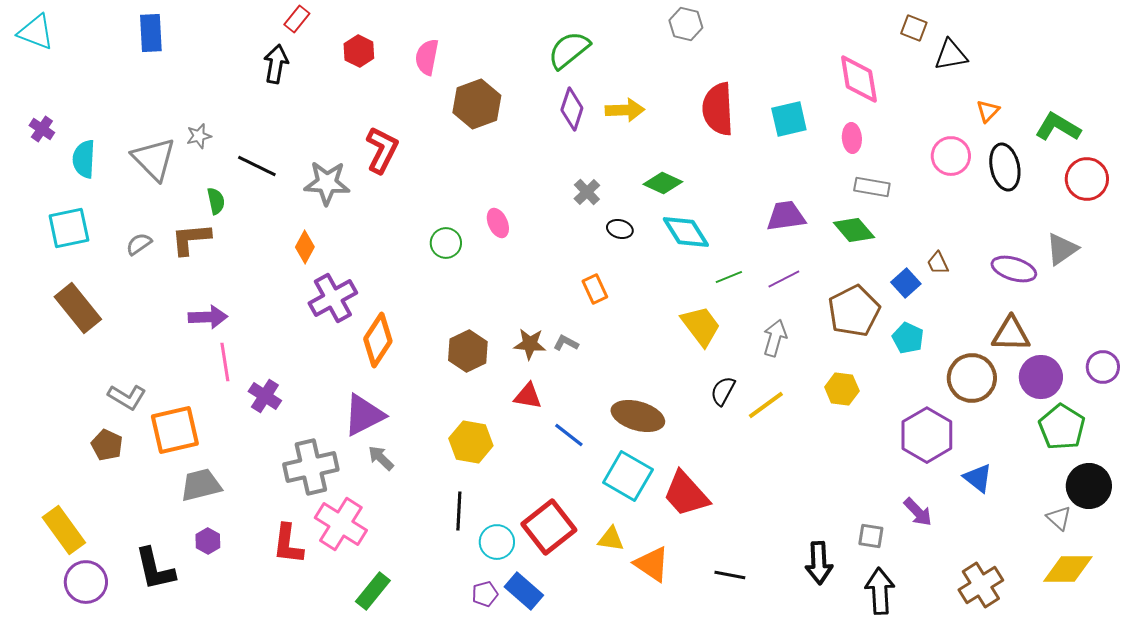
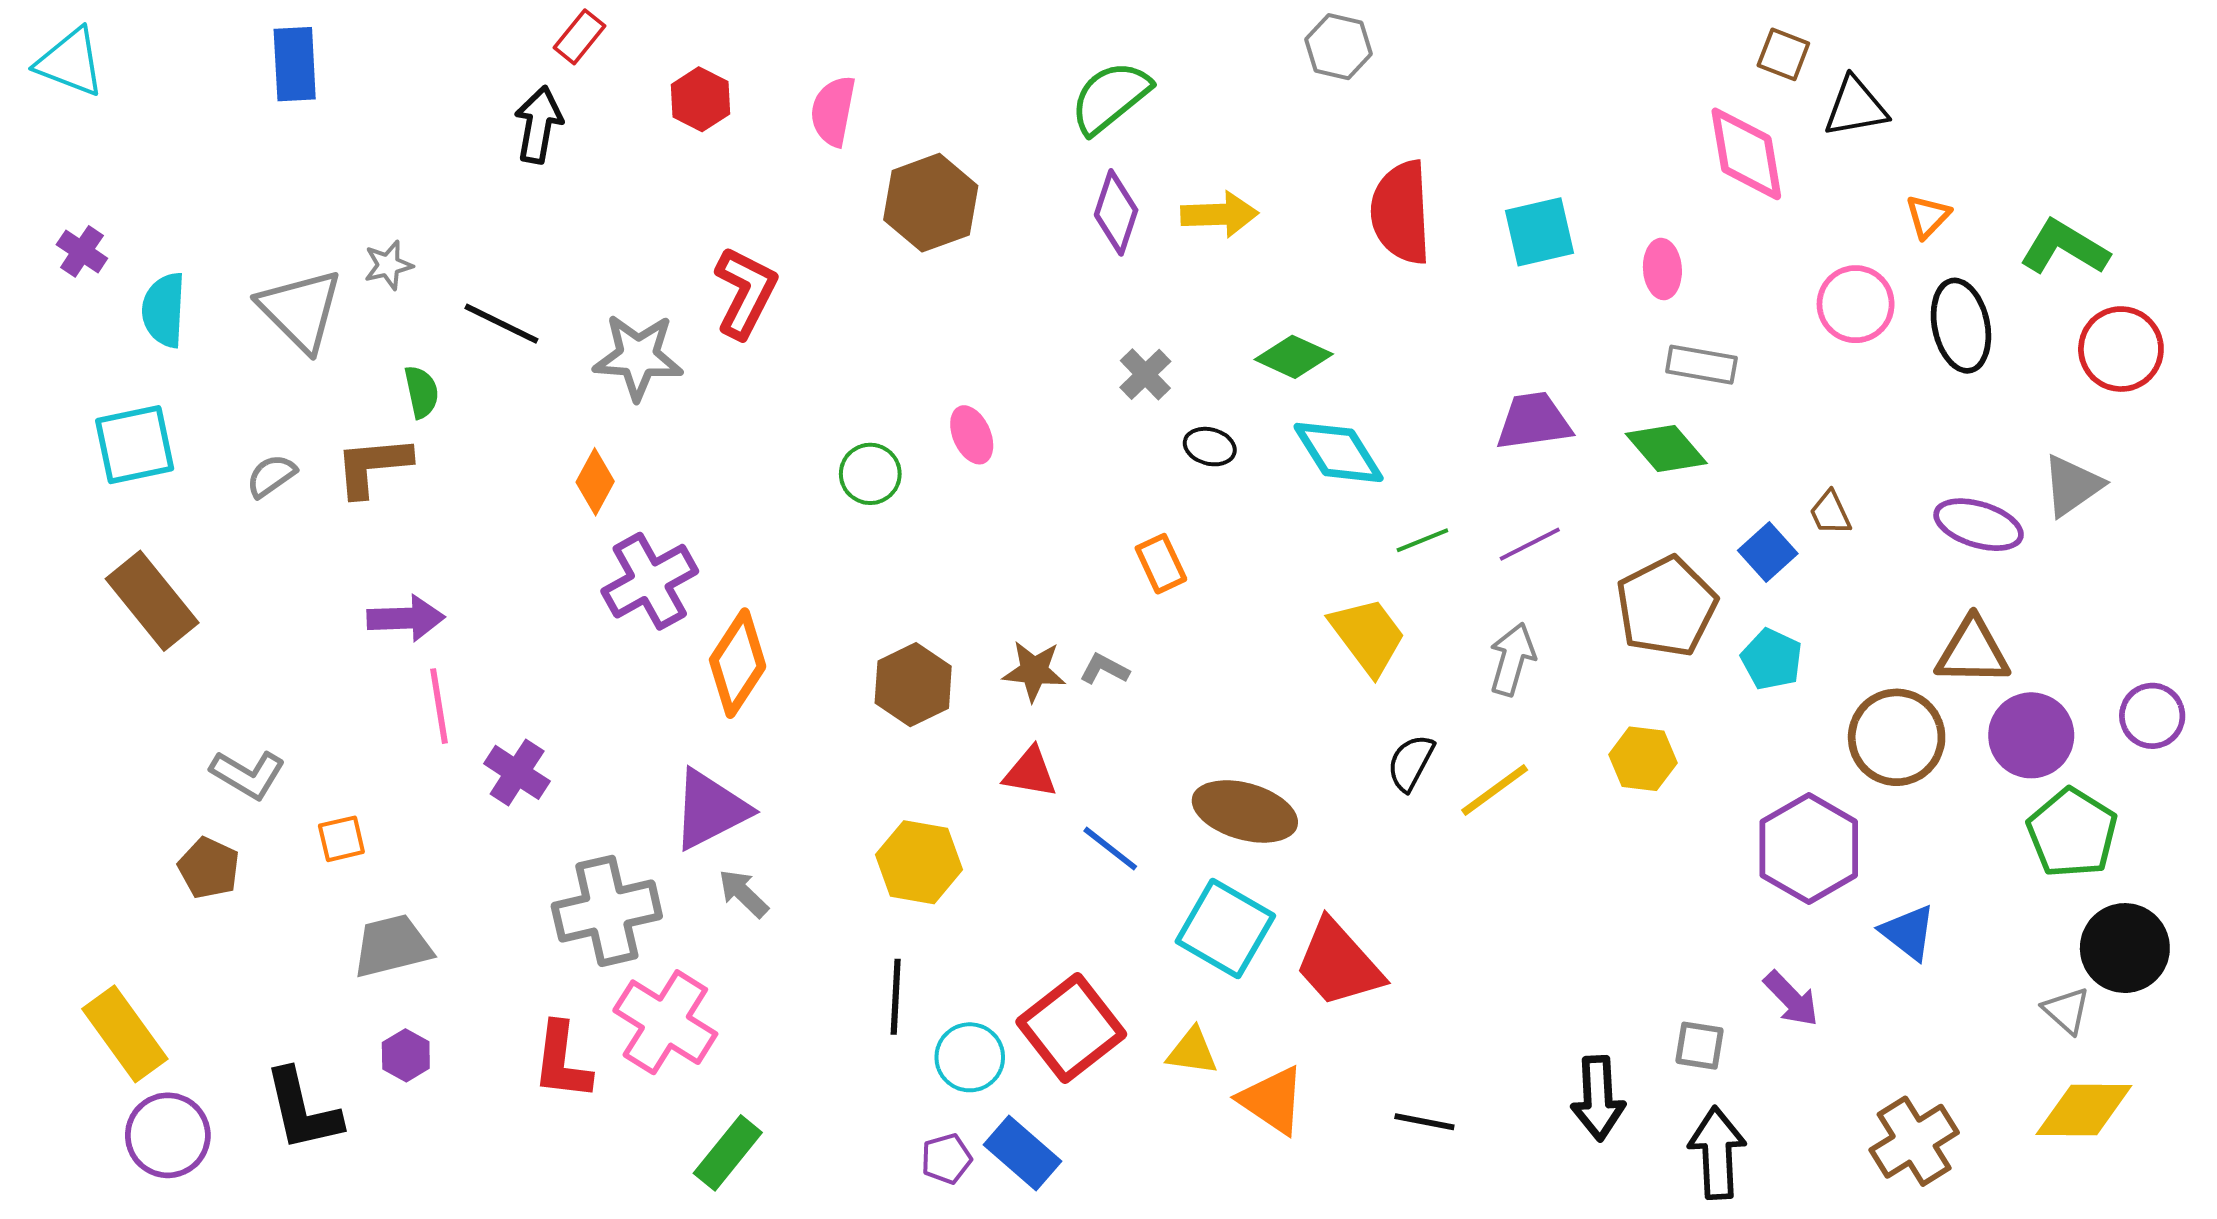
pink diamond: (859, 79) -> (1746, 154), moved
orange square: (175, 430) -> (341, 839), size x0.5

